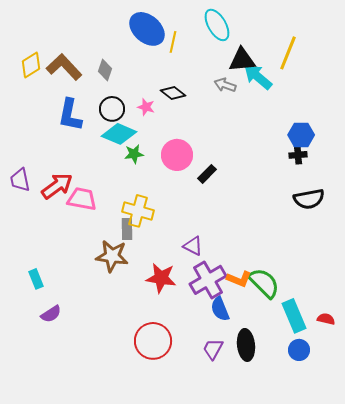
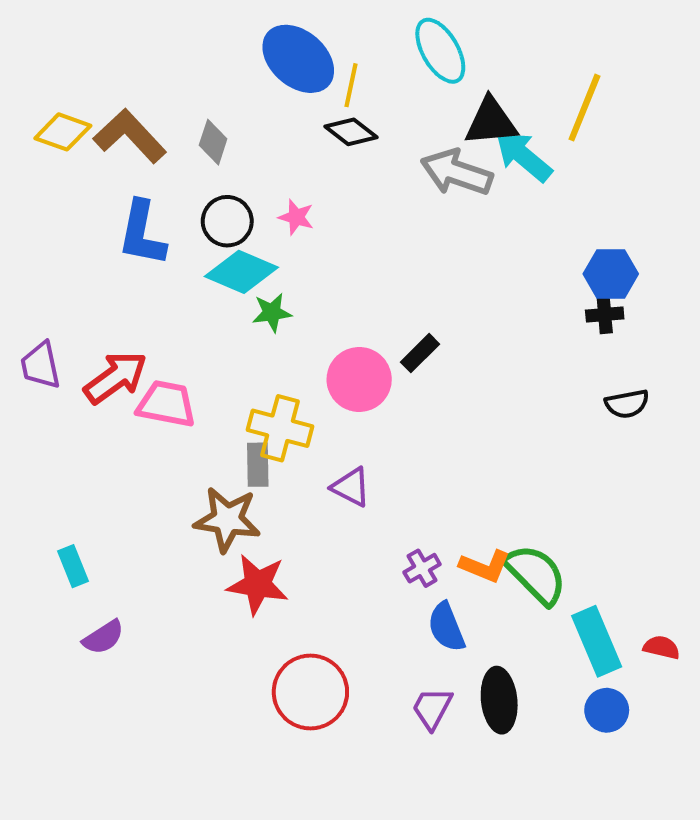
yellow diamond: (31, 65) -> (63, 132), turned 52
gray arrow: (225, 85) -> (457, 172), size x1.6
black diamond: (173, 93) -> (351, 132), moved
pink circle: (177, 155) -> (359, 379), moved
black semicircle: (309, 199) -> (627, 404), size x0.7
purple triangle: (193, 246) -> (351, 487), moved
red star: (161, 278) -> (258, 584), moved
purple cross: (208, 280) -> (422, 568), size x0.5

